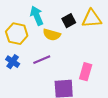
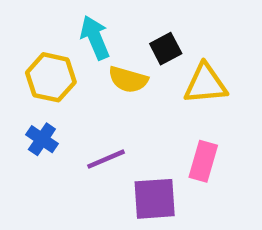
yellow triangle: (92, 19) -> (205, 84), moved
purple line: (42, 60) -> (106, 159), moved

